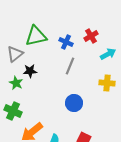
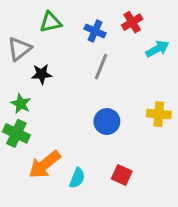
green triangle: (36, 36) -> (50, 22), size x0.7
green star: (16, 83) -> (21, 104), moved
yellow cross: (107, 83) -> (159, 114), moved

